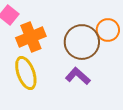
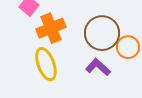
orange circle: (108, 30) -> (128, 47), moved

